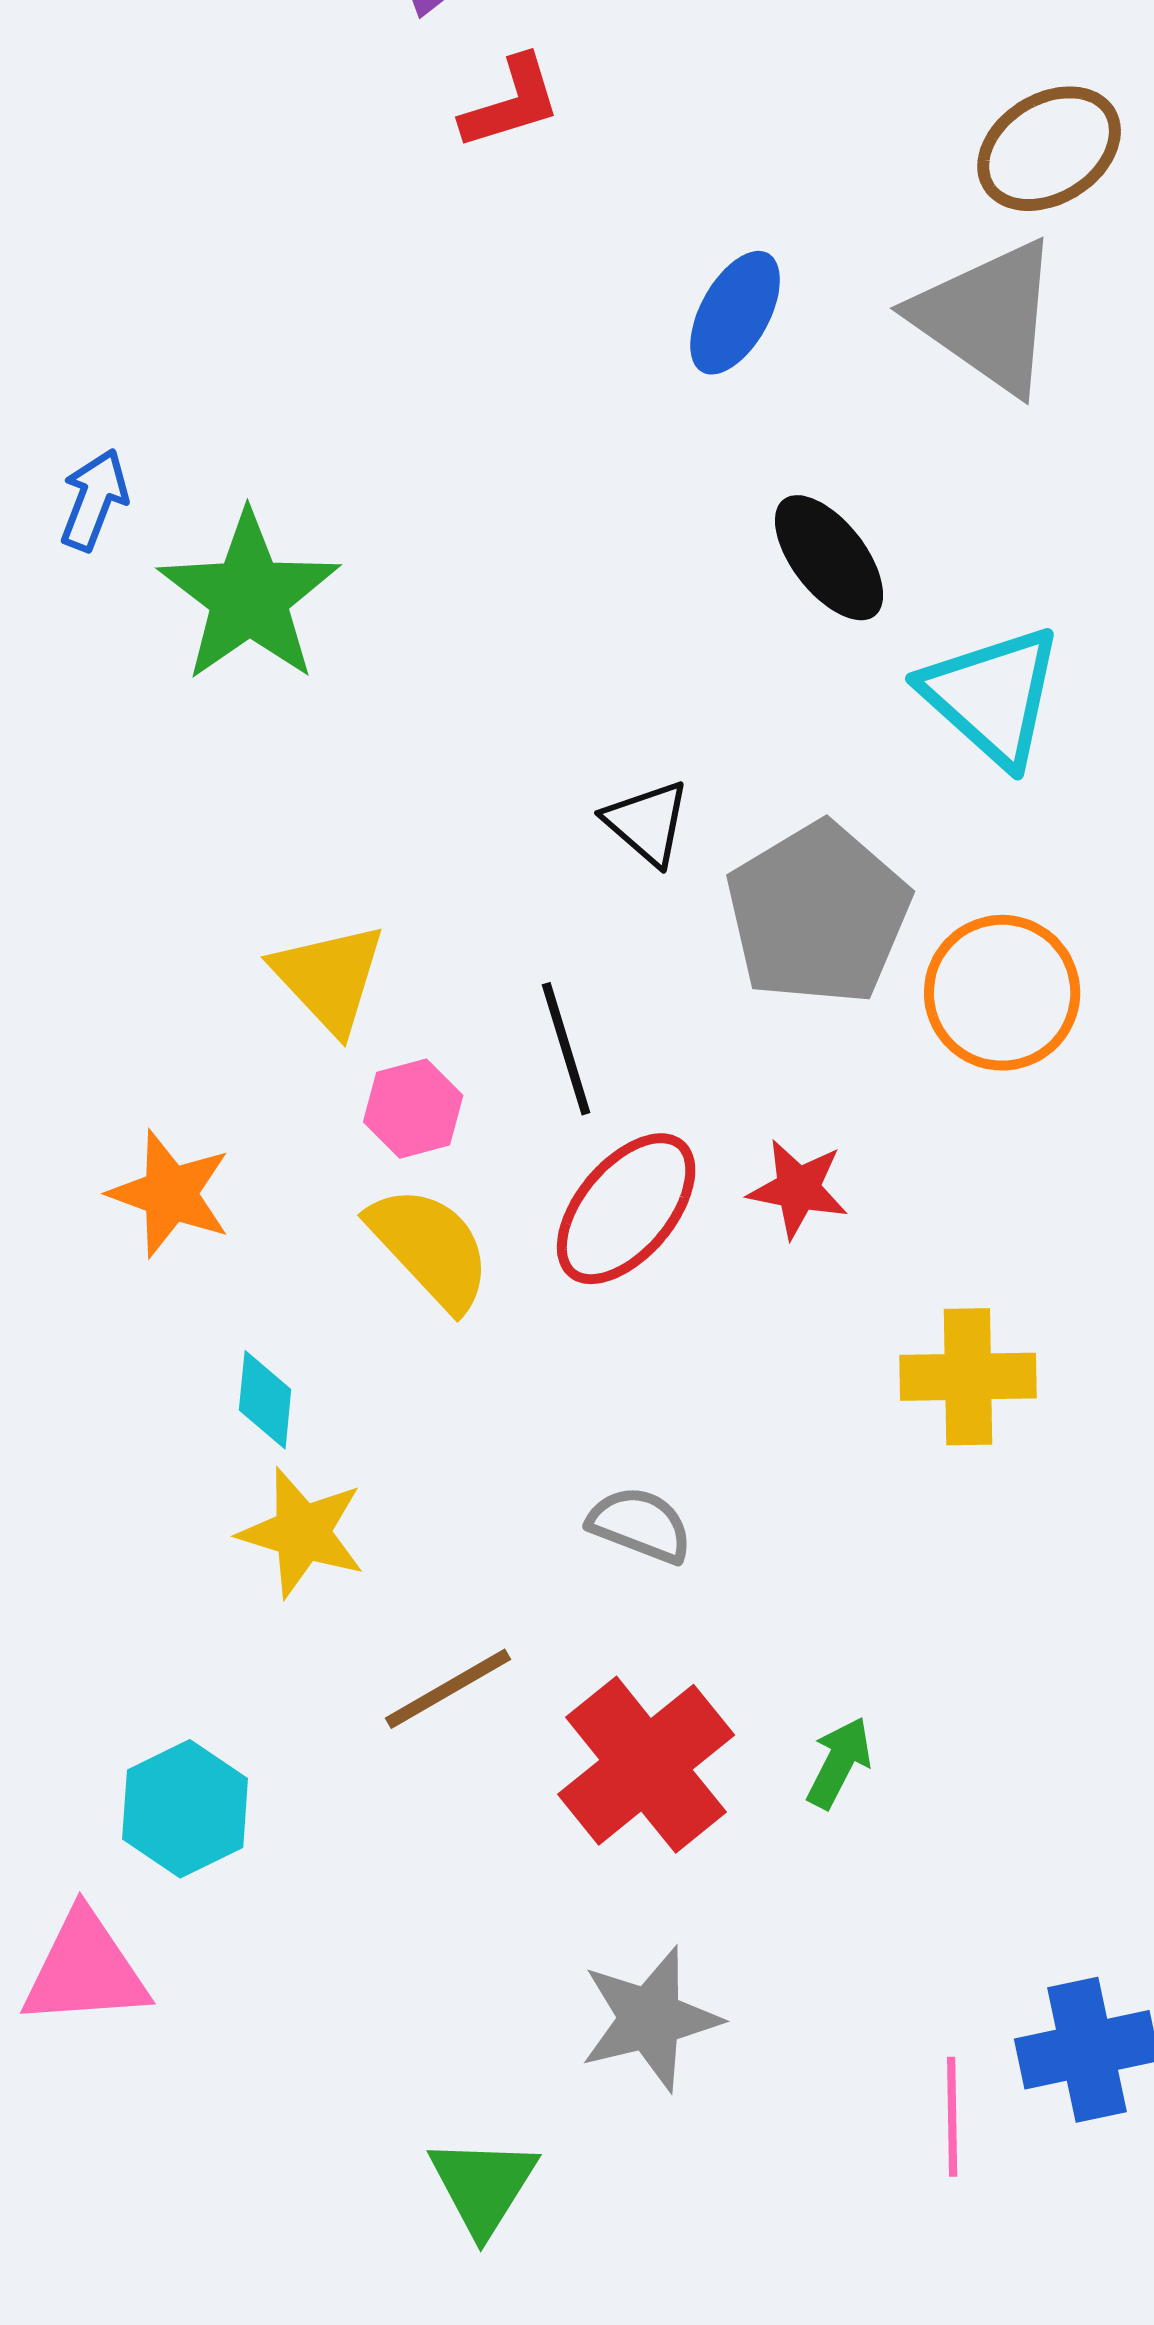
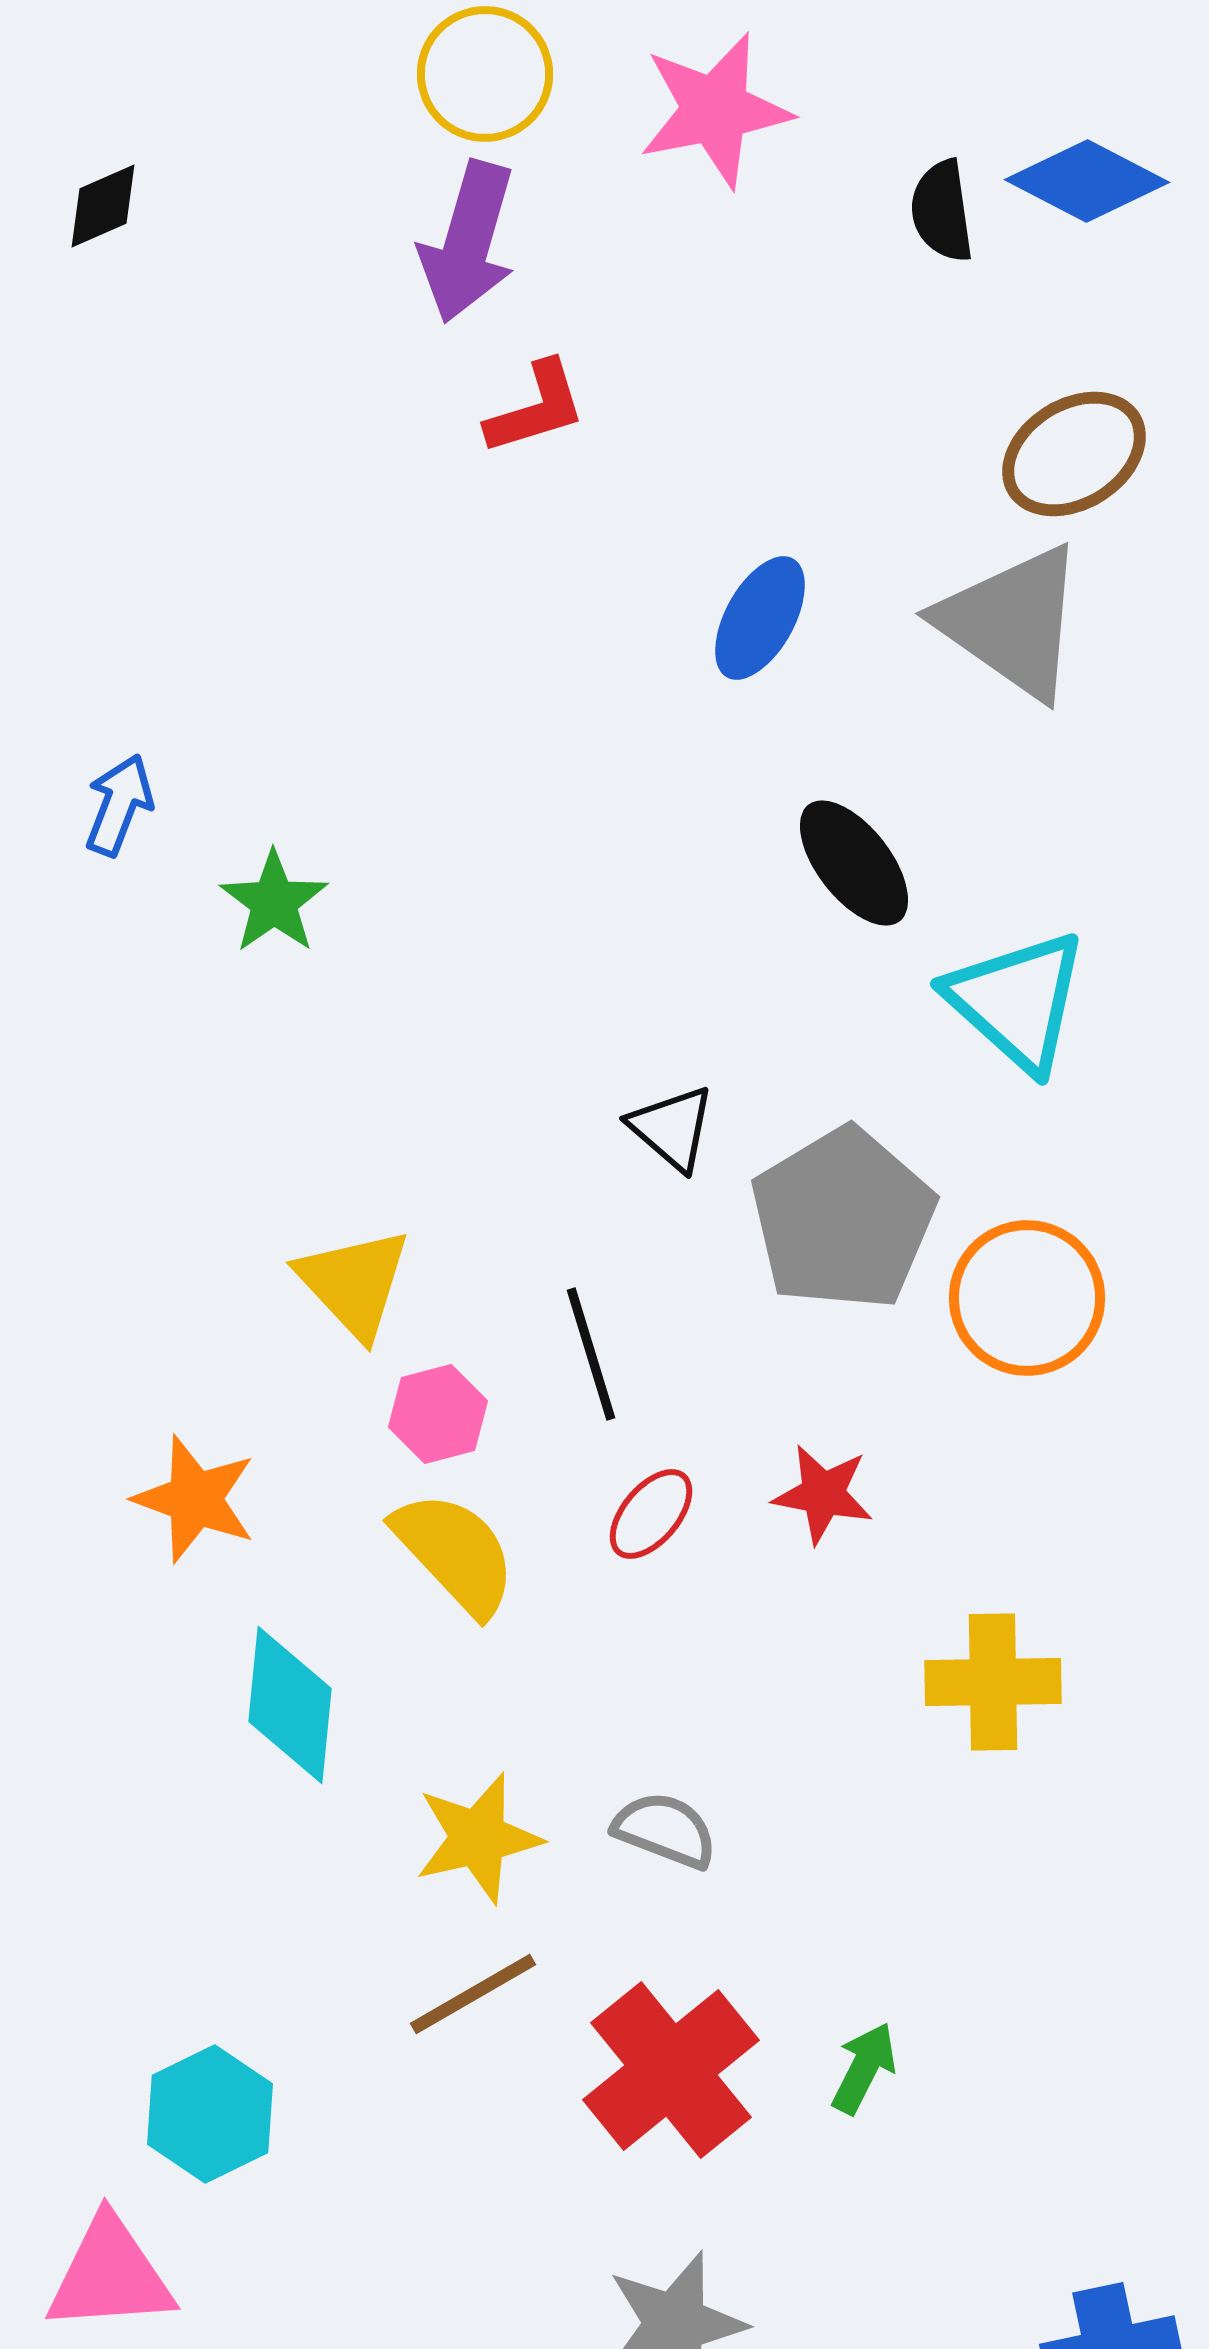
green star: (249, 597) -> (274, 902), size x0.6
red ellipse: (626, 1209) -> (651, 1514), size x0.6
cyan diamond: (265, 1400) -> (290, 1705), size x1.6
yellow star: (302, 1533) -> (478, 1838), moved, turned -30

